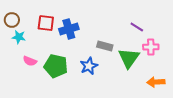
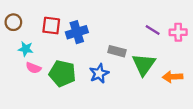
cyan star: (19, 37) -> (26, 49), moved
pink cross: (151, 47) -> (178, 32), moved
orange arrow: (156, 82) -> (173, 77), moved

